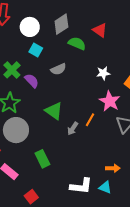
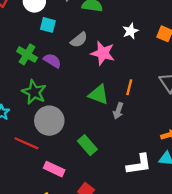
pink star: (110, 101) -> (103, 53), moved
green triangle: (54, 111) -> (99, 95), moved
gray arrow: (73, 129) -> (118, 111), moved

